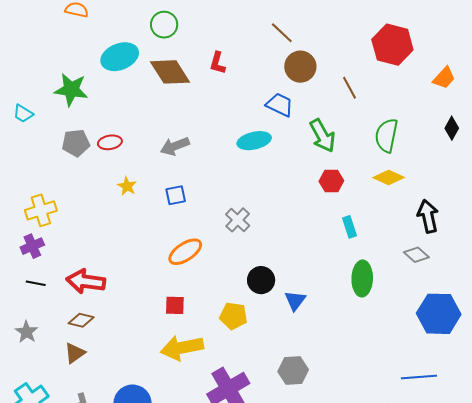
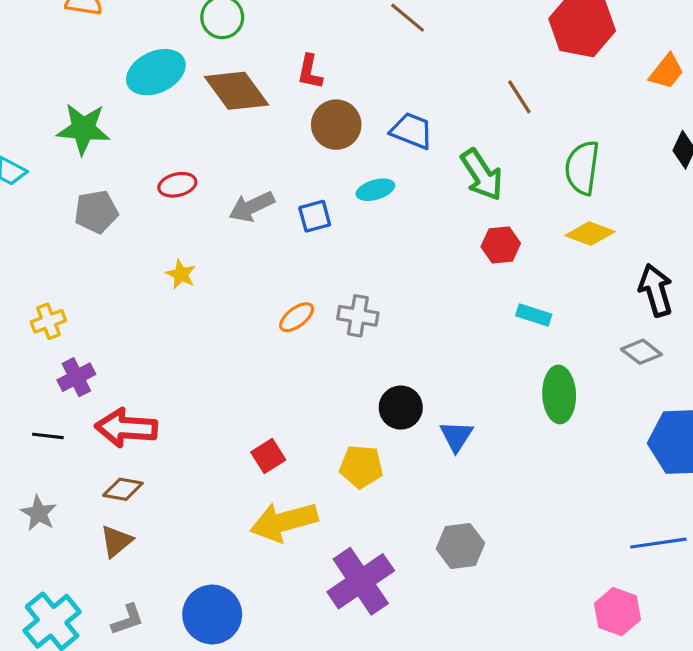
brown circle: (300, 67) -> (336, 125), moved
cyan ellipse: (254, 141) -> (375, 190), size x0.7
red ellipse: (110, 142) -> (177, 185), moved
blue square: (176, 195) -> (315, 216), moved
yellow cross: (41, 210) -> (48, 321), size x0.7
gray cross: (238, 220) -> (358, 316), turned -30
cyan rectangle: (349, 227) -> (534, 315), turned -50
purple cross: (32, 246) -> (76, 377), moved
orange ellipse: (185, 252) -> (297, 317), moved, size x0.7
red square: (175, 305) -> (268, 456), turned -30

